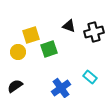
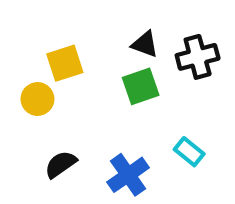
green square: (49, 49) -> (141, 86), moved
black semicircle: (15, 86) -> (61, 164), moved

